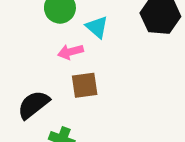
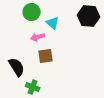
black semicircle: (33, 105) -> (17, 67), turned 96

